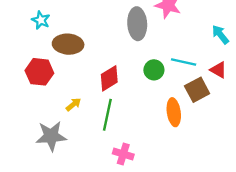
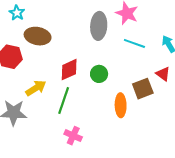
cyan line: (184, 62) -> (134, 43), moved
green circle: (154, 70) -> (99, 74), moved
yellow arrow: (73, 104) -> (36, 88), size x1.5

